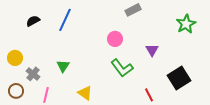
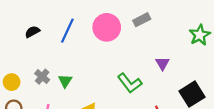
pink circle: (115, 39) -> (107, 27), moved, size x1.6
yellow circle: (15, 58) -> (12, 82), moved
gray cross: (33, 74) -> (42, 77), moved

